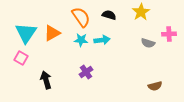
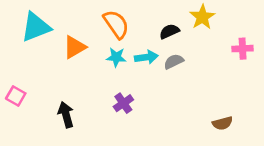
black semicircle: (109, 15) -> (169, 31), moved, turned -40
cyan triangle: (26, 33) -> (36, 27), moved, turned 35
gray semicircle: (148, 43) -> (174, 62), moved, turned 136
pink square: (21, 58) -> (16, 96), moved

